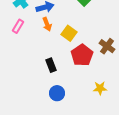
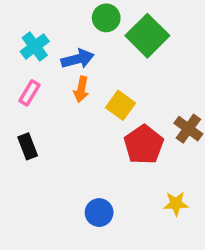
orange arrow: (47, 24) -> (81, 89), turned 32
black rectangle: (51, 65) -> (28, 146), moved

